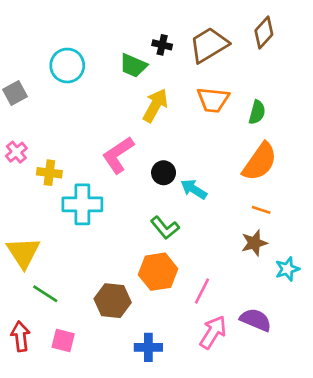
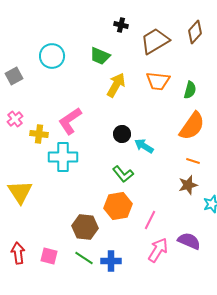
black cross: (162, 45) -> (121, 25), moved
pink L-shape: (118, 155) -> (70, 121), moved
green line: (45, 294) -> (84, 258), moved

